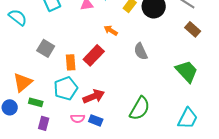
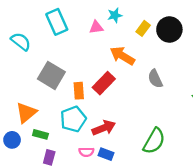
orange arrow: (111, 30) -> (122, 56), size x1.6
gray square: (46, 48) -> (51, 75), size x1.4

